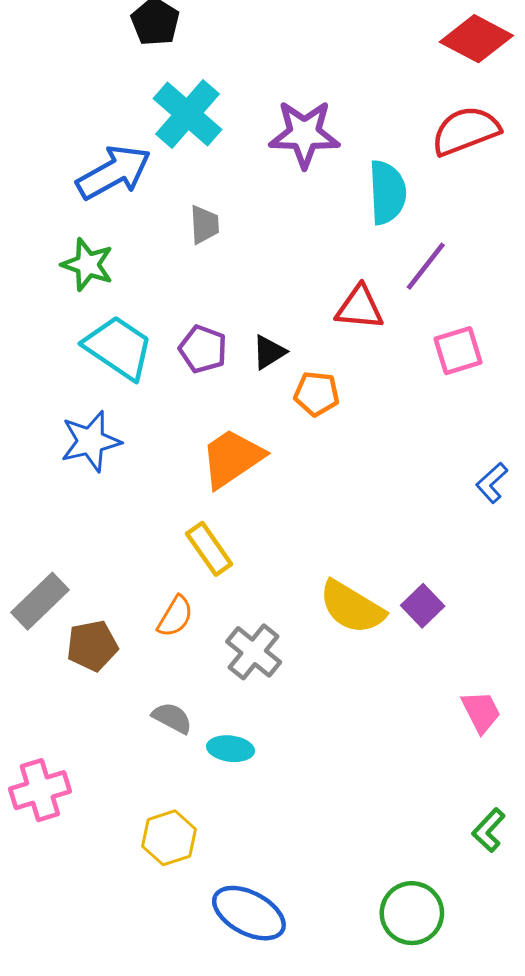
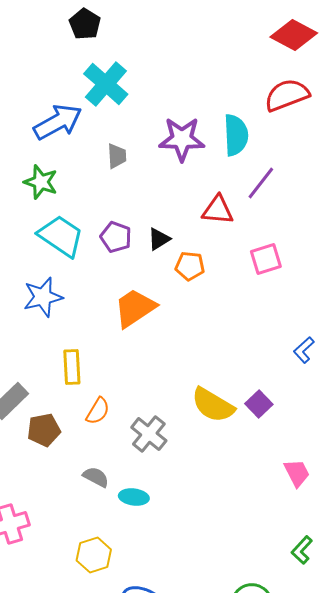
purple star: (304, 134) -> (182, 139), moved
pink square: (458, 351) -> (266, 259), moved
blue L-shape: (492, 483) -> (304, 350), moved
yellow rectangle: (209, 549) -> (72, 367), moved, turned 32

